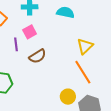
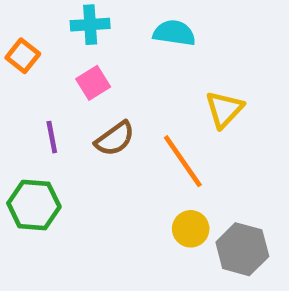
purple line: (16, 44) -> (52, 137), moved
orange line: (83, 72) -> (183, 161), moved

